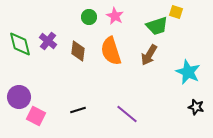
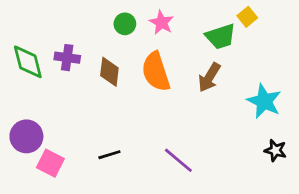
yellow square: (176, 12) -> (247, 17), turned 32
purple cross: (48, 41) -> (67, 58), turned -30

